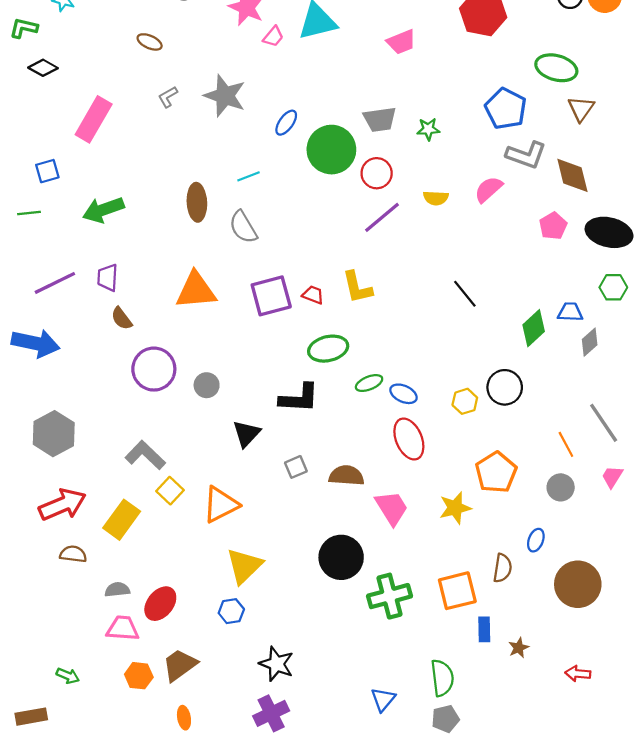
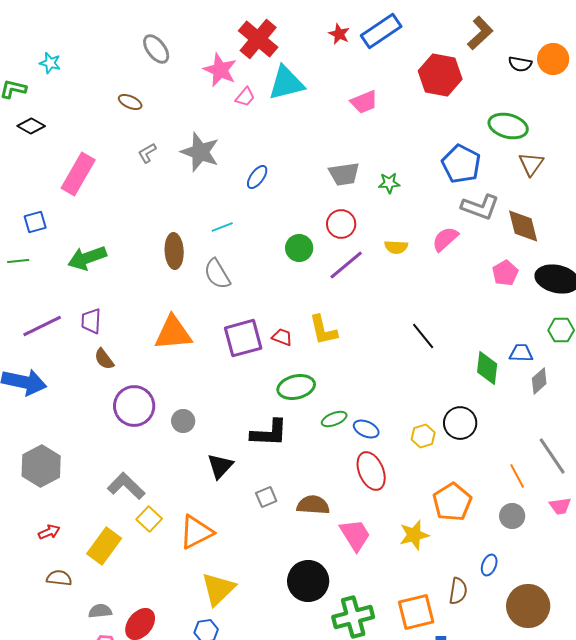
green circle: (331, 150) -> (299, 248), moved, size x0.6
green diamond: (534, 328) -> (487, 368), turned -40
pink trapezoid: (612, 477) -> (560, 506), turned -130
red arrow: (62, 505) -> (49, 532), size x0.5

